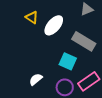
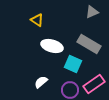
white ellipse: (54, 25) -> (52, 46), moved, turned 65

